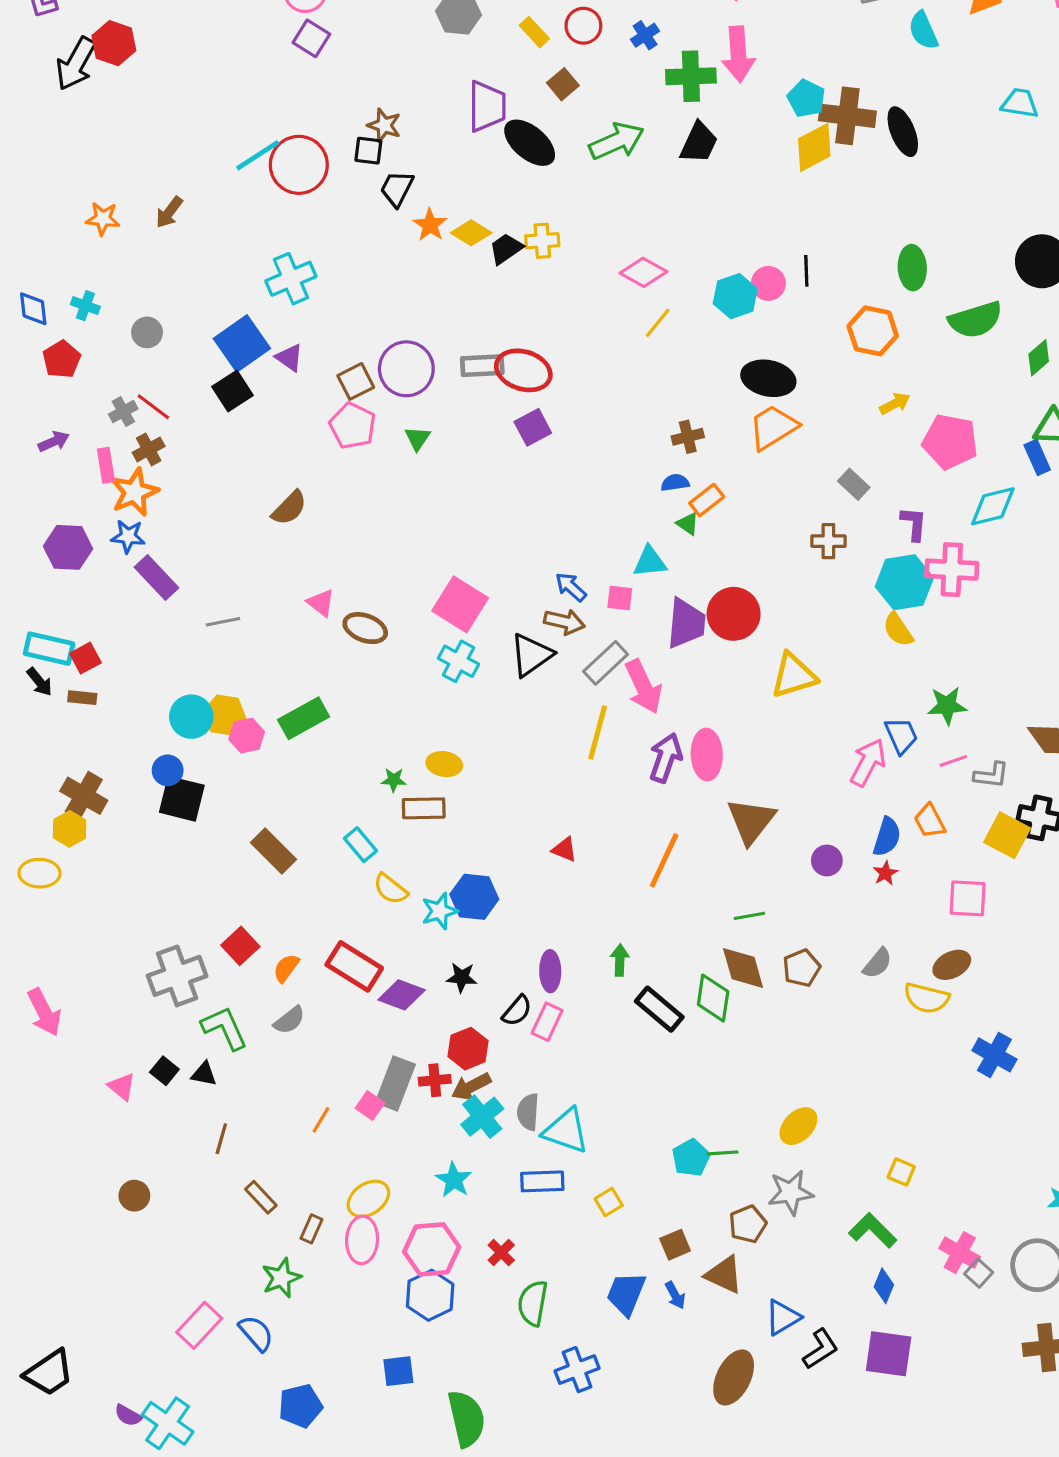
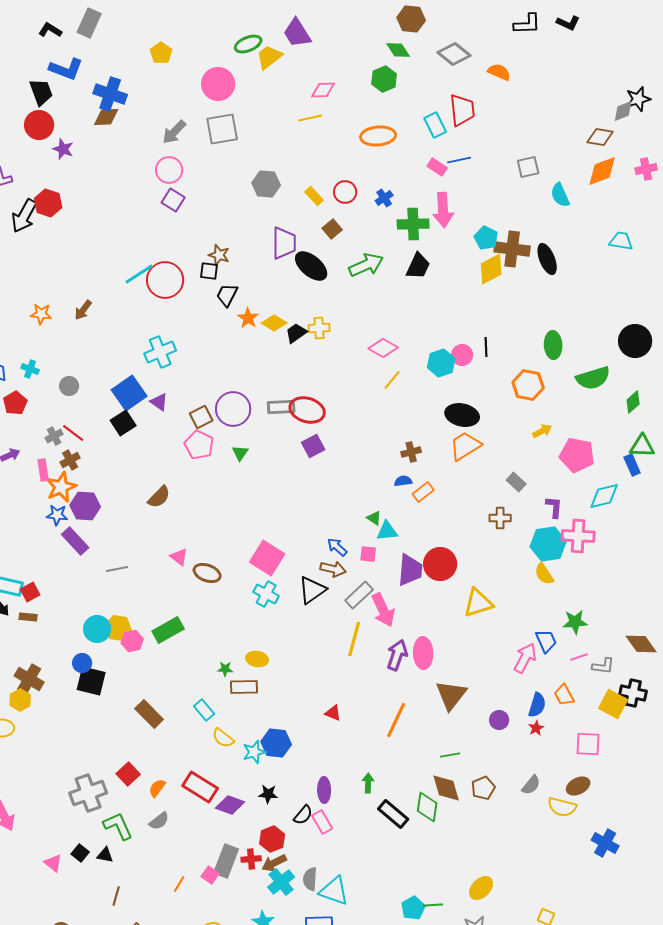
green triangle: (688, 524) -> (374, 518), moved
purple hexagon: (68, 547) -> (85, 506), moved
pink rectangle: (547, 1022) -> (322, 822), turned -55

